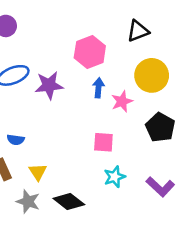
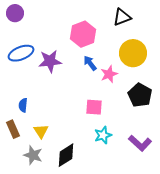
blue arrow: (98, 88) -> (90, 63), turned -42
blue semicircle: (16, 140) -> (23, 105), turned 88
black diamond: (69, 202) -> (66, 155), turned -70

